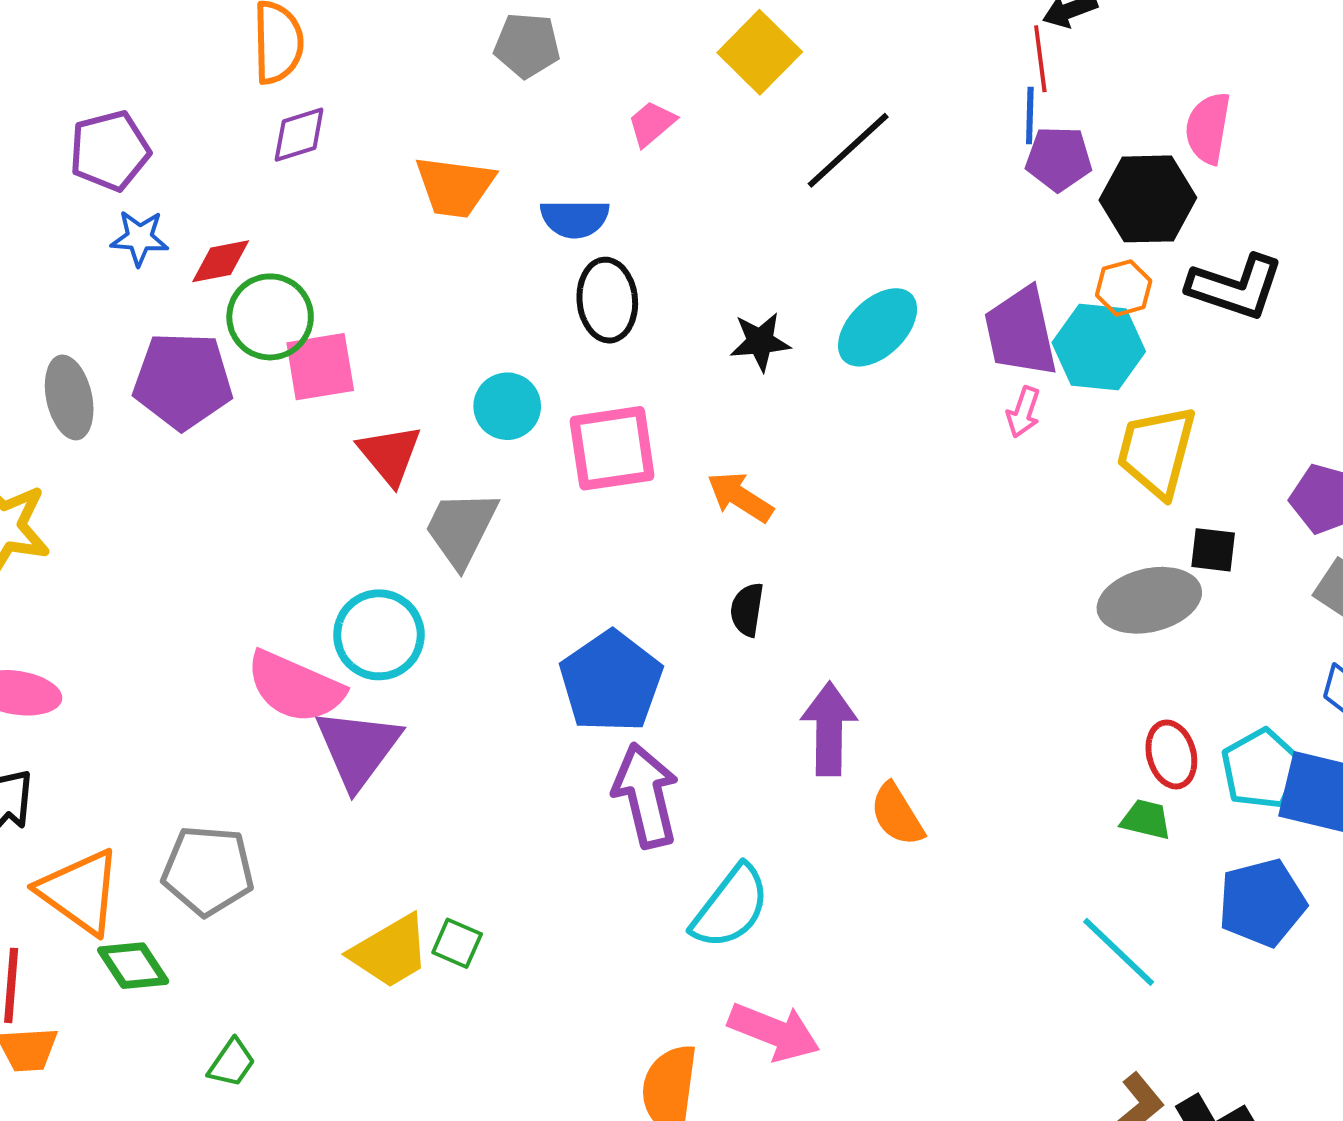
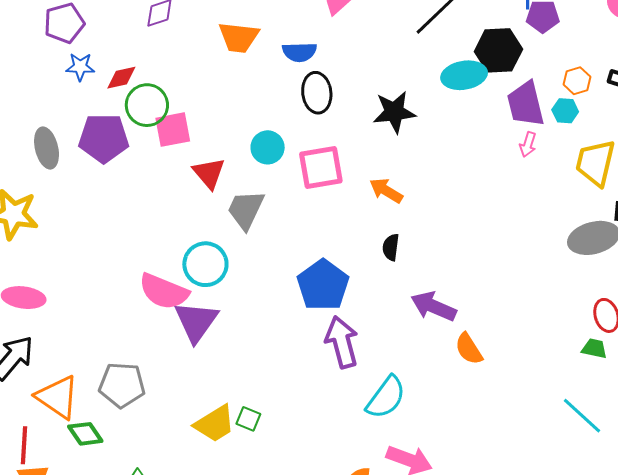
black hexagon: (1148, 199) -> (498, 50), moved
cyan ellipse: (878, 327) -> (464, 75), moved, turned 36
black star: (760, 342) -> (394, 112), size x1.4
cyan hexagon: (1099, 347) -> (565, 111), size x0.6
purple arrow: (829, 729) -> (434, 306), turned -66

